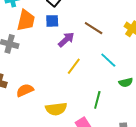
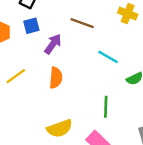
yellow line: (74, 66) -> (16, 76), moved, turned 30
orange semicircle: (25, 90) -> (56, 78), moved, turned 132

